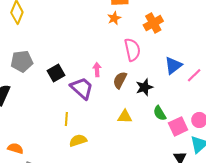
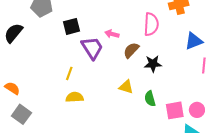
blue triangle: (173, 65) -> (194, 41), moved
pink arrow: (97, 70) -> (112, 34), turned -88
pink line: (194, 75) -> (204, 65), turned -56
green semicircle: (160, 113) -> (150, 99), moved

